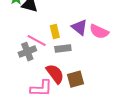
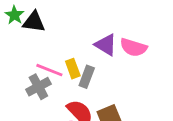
yellow rectangle: (55, 32) -> (73, 69), moved
gray rectangle: (63, 49) -> (87, 77), turned -56

